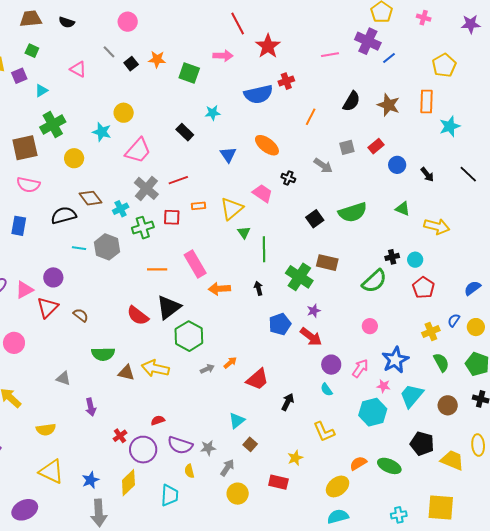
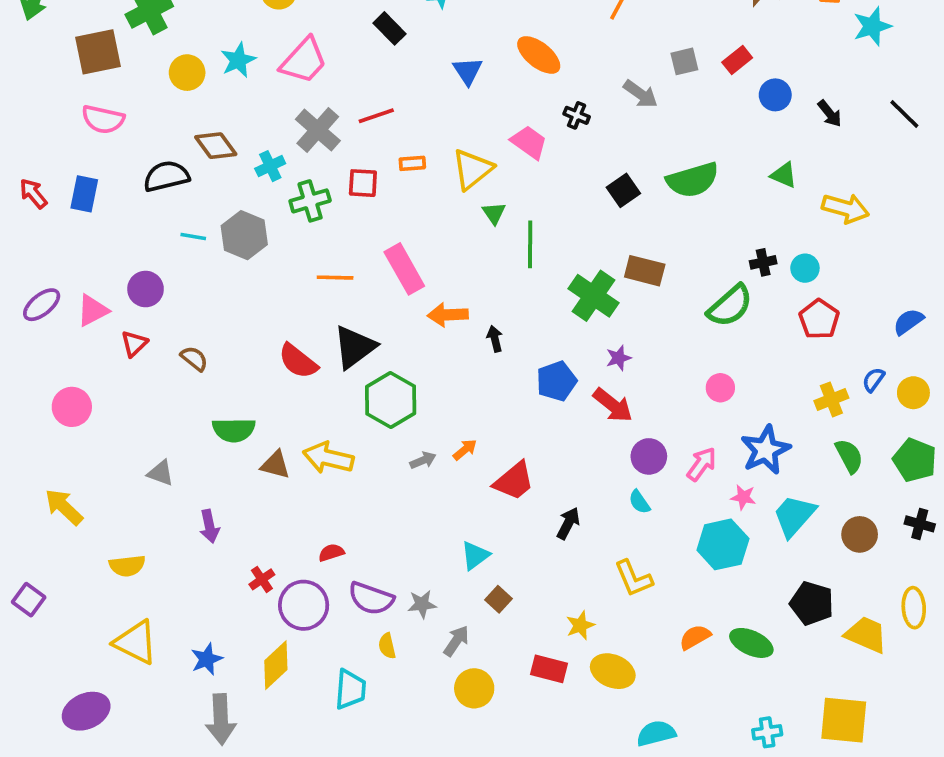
cyan star: (102, 132) -> (238, 60), moved, turned 30
black arrow: (258, 288) -> (495, 339), moved
red triangle: (48, 308) -> (134, 344), size x0.7
yellow ellipse: (338, 486) -> (613, 671), moved, turned 60

